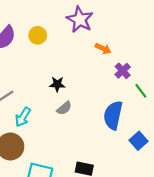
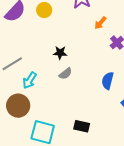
orange arrow: (103, 49) -> (100, 23), turned 104
blue semicircle: (113, 115) -> (108, 81), size x0.7

